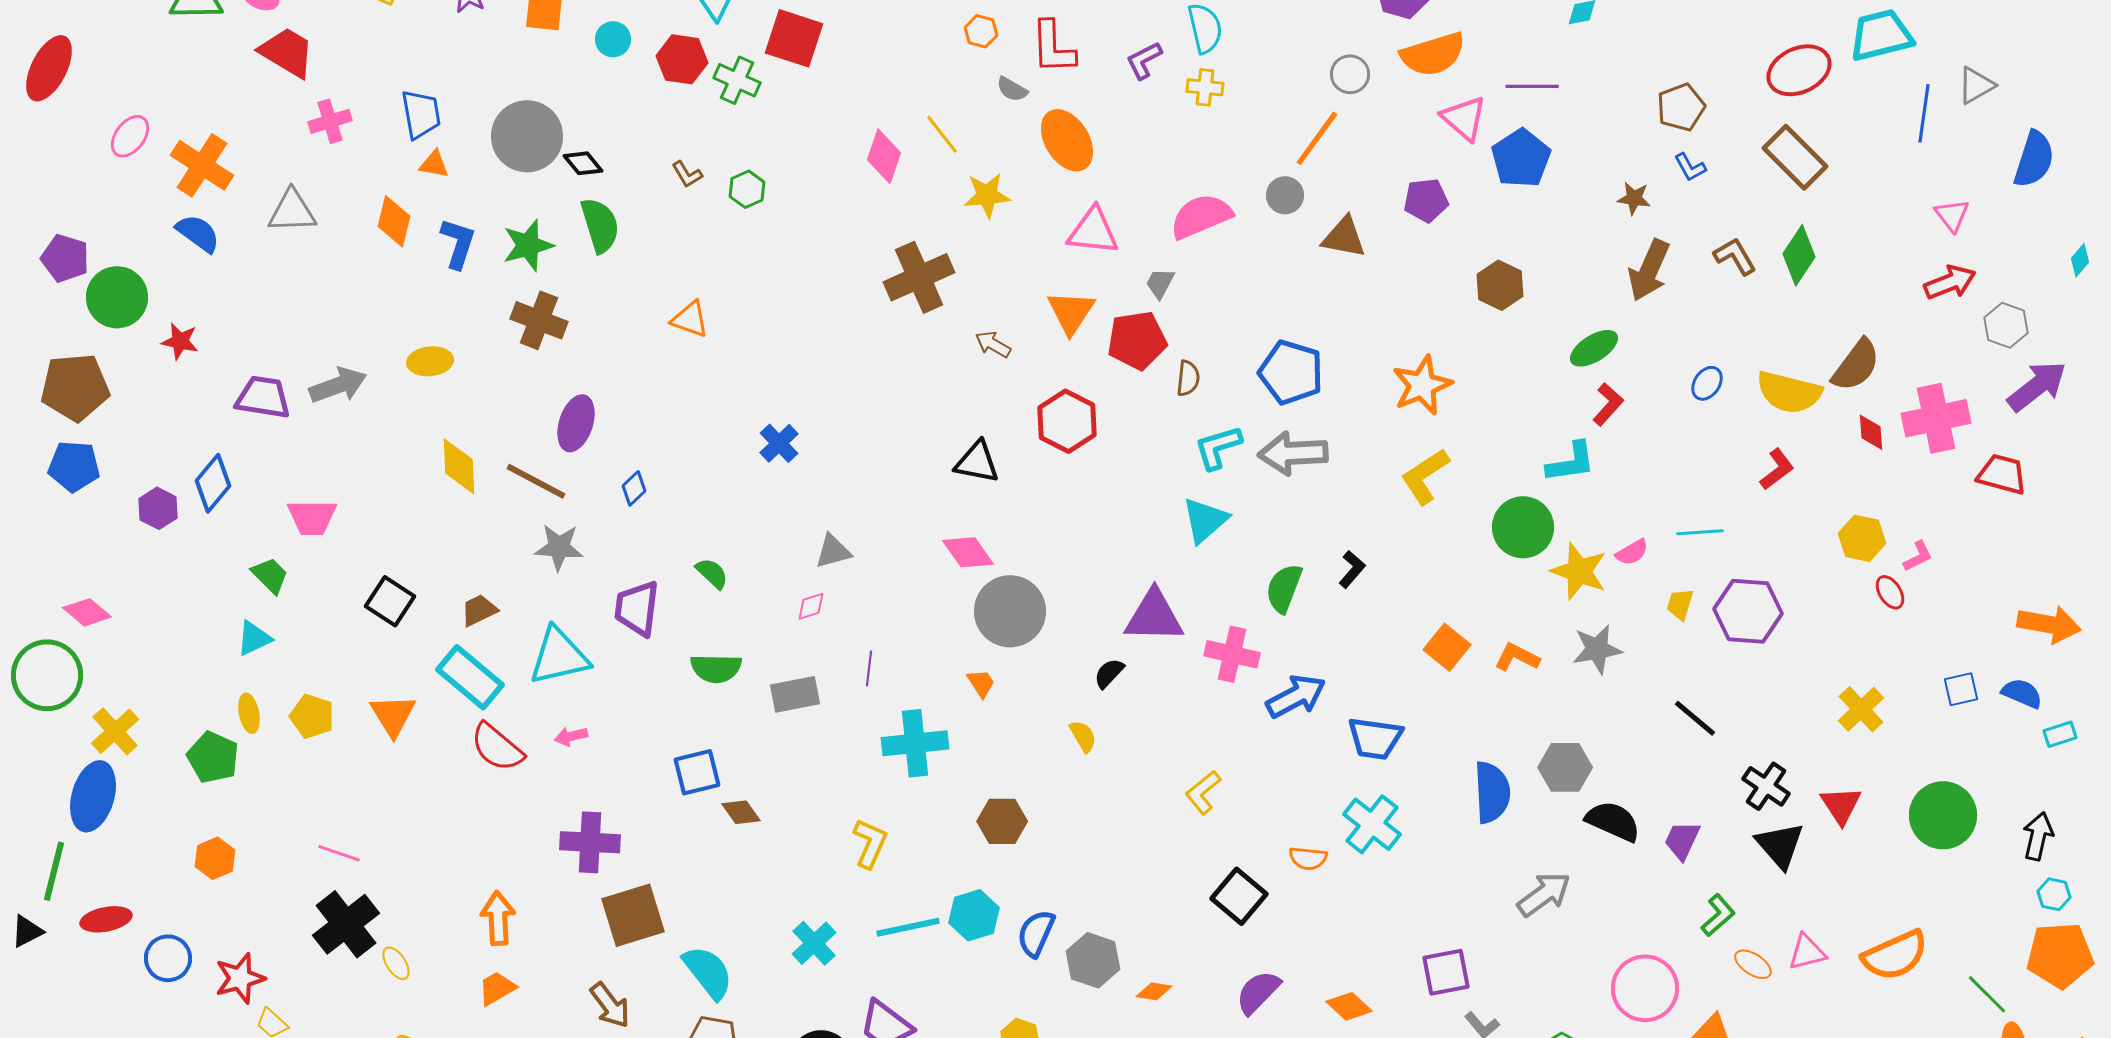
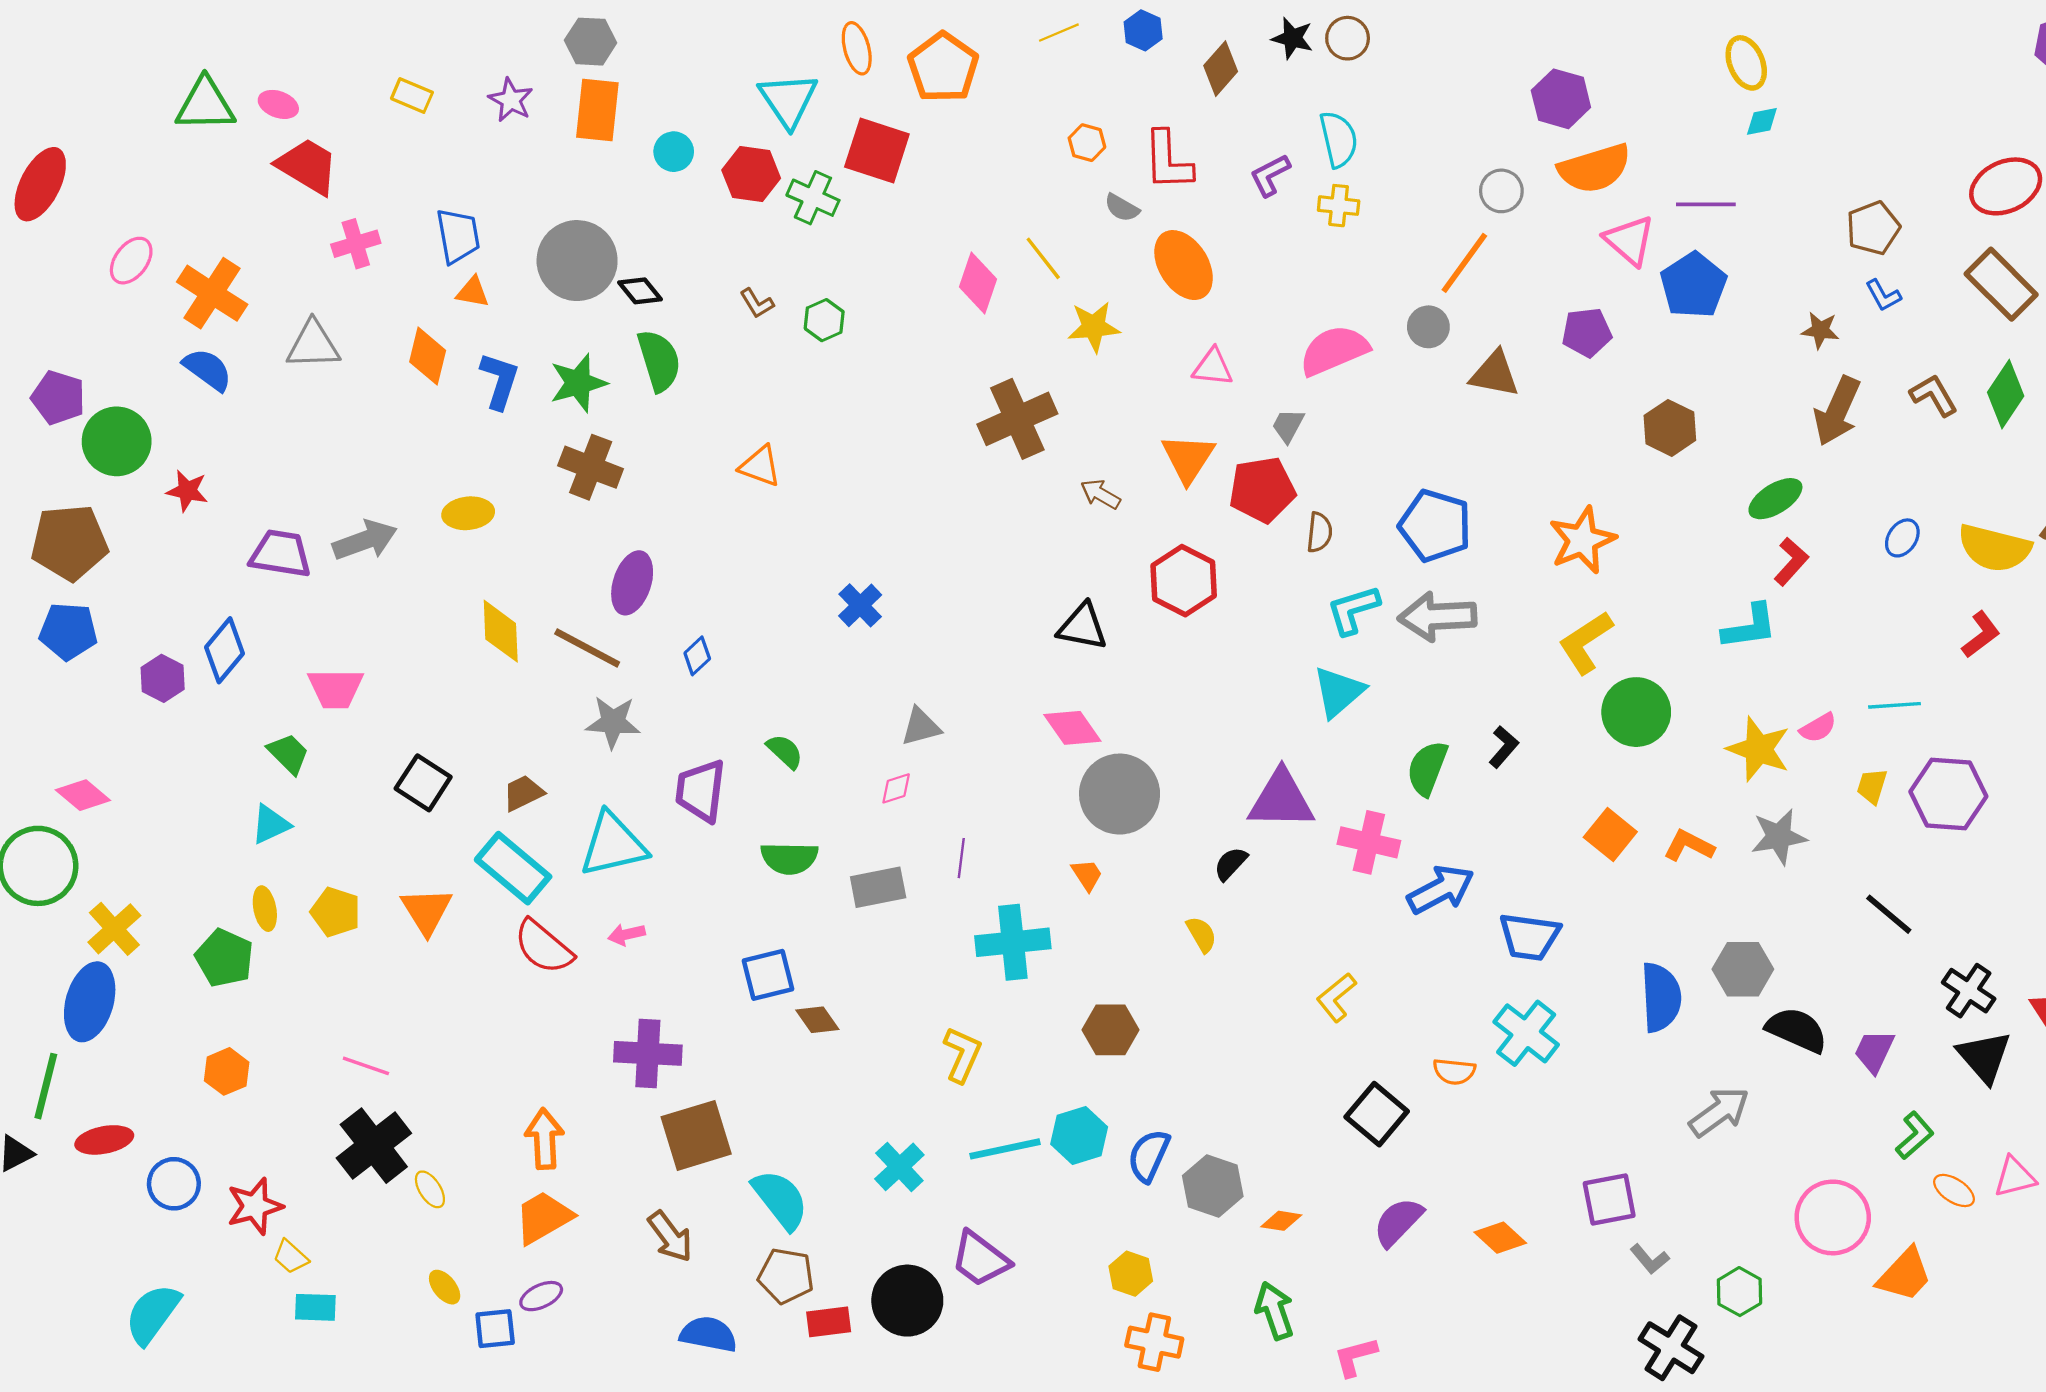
pink triangle: (1093, 231) -> (1213, 367), size x0.7
green circle: (1523, 527) -> (1636, 712), moved
orange trapezoid: (497, 988) -> (543, 1217), size x1.4

